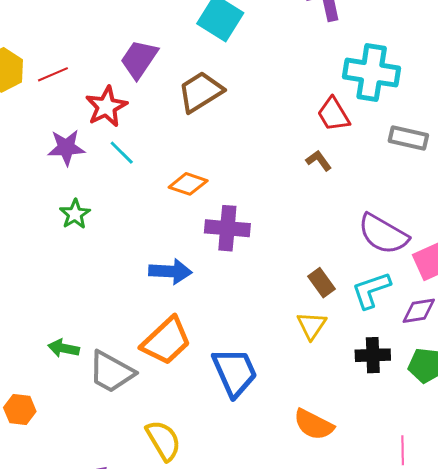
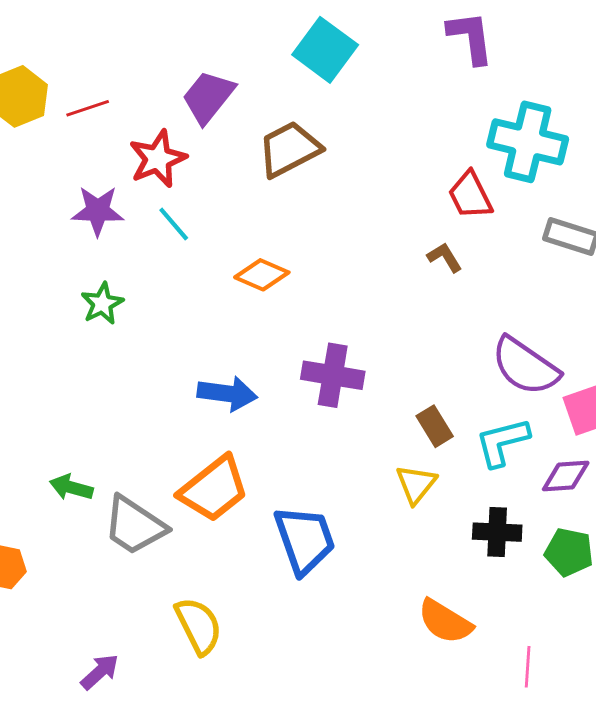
purple cross: (227, 228) -> (333, 375), moved
orange semicircle: (314, 425) -> (445, 621), moved

